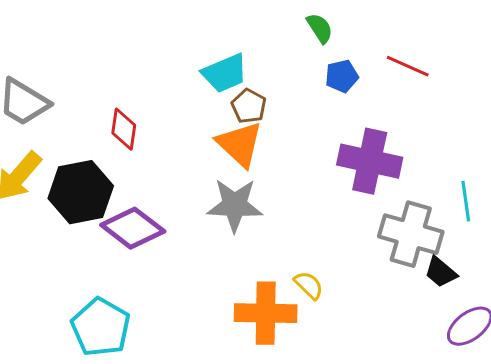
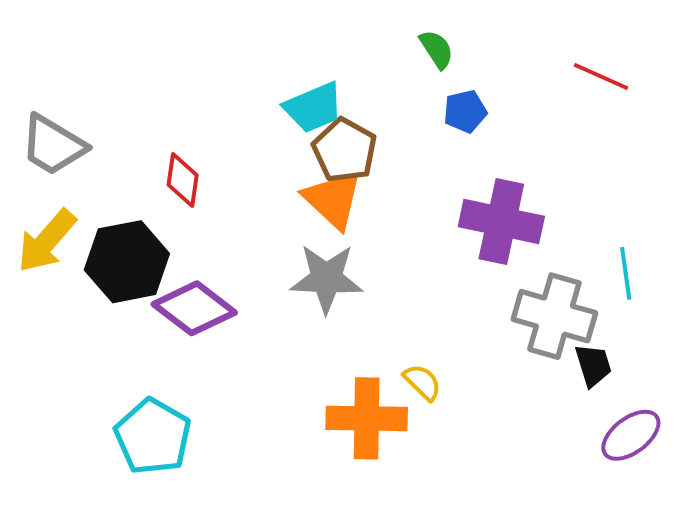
red line: (408, 66) -> (601, 76), moved
brown pentagon: (249, 106) -> (345, 150), size x1.4
black trapezoid: (441, 272) -> (593, 365), turned -147

